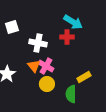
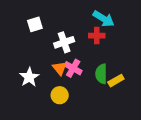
white cross: (38, 43) -> (64, 42), turned -30
yellow circle: (47, 84) -> (60, 95), moved
green semicircle: (71, 94) -> (101, 74), moved

